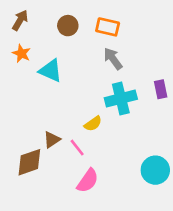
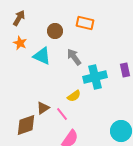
brown circle: (68, 26) -> (55, 31), moved
gray arrow: (113, 59) -> (74, 57), moved

